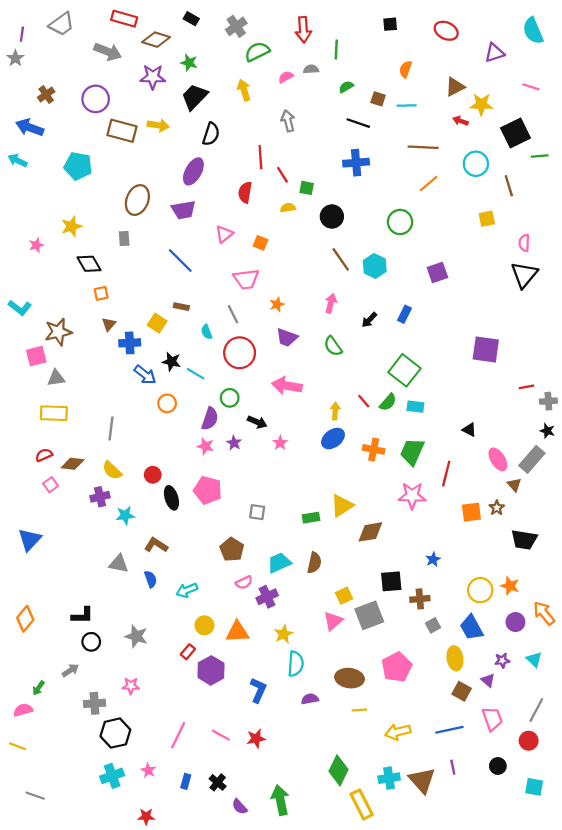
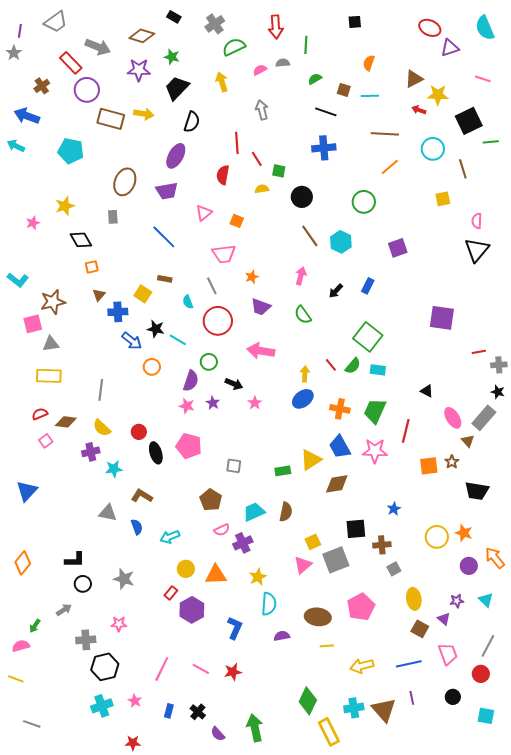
red rectangle: (124, 19) -> (71, 63), moved, turned 30
red ellipse: (446, 31) -> (430, 28), moved
blue trapezoid: (471, 628) -> (340, 447), moved

